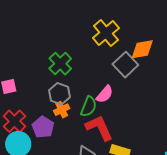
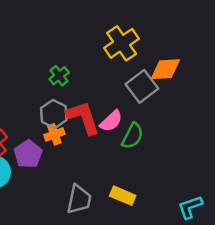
green cross: (60, 64) -> (59, 76), size x0.7
green semicircle: (89, 107) -> (132, 136), moved
red L-shape: (99, 128) -> (83, 118), moved

